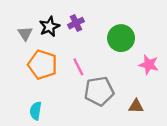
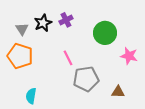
orange pentagon: (43, 65) -> (20, 56), moved

